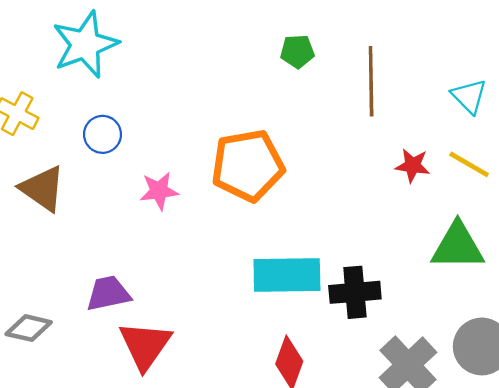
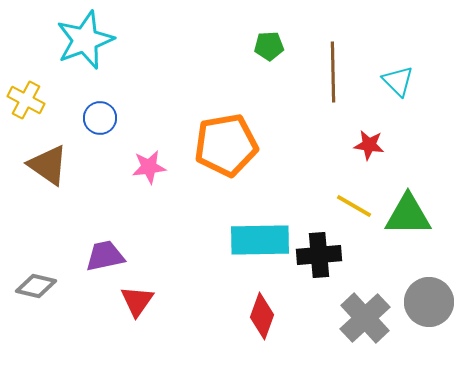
cyan triangle: (469, 96) -> (398, 81), moved
yellow line: (469, 164) -> (354, 206), moved
red triangle: (145, 345) -> (137, 301), size x0.7

